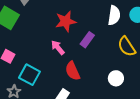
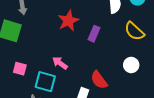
pink arrow: (58, 48) -> (60, 63), moved
red semicircle: (73, 71) -> (99, 80), moved

